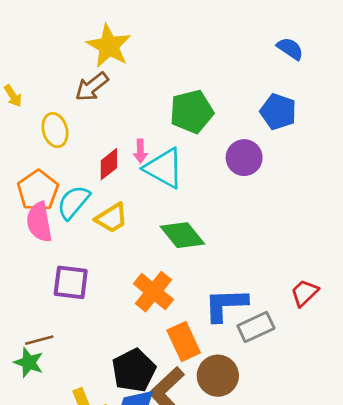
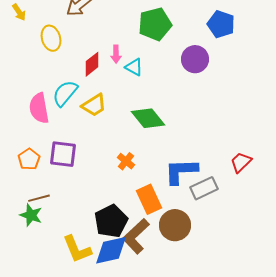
cyan triangle: (164, 168) -> (134, 67), size x0.6
orange pentagon: (38, 190) -> (29, 159), moved, size x0.7
orange cross: (153, 292) -> (126, 161), size x0.6

